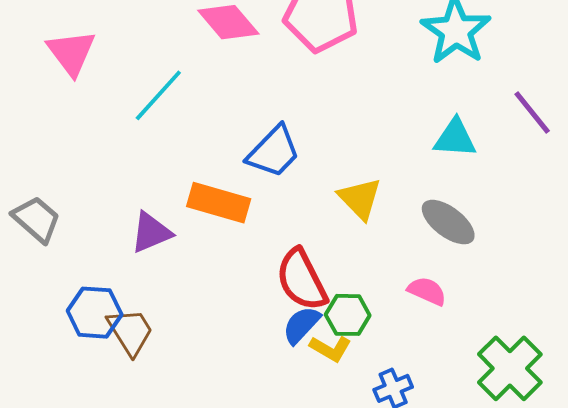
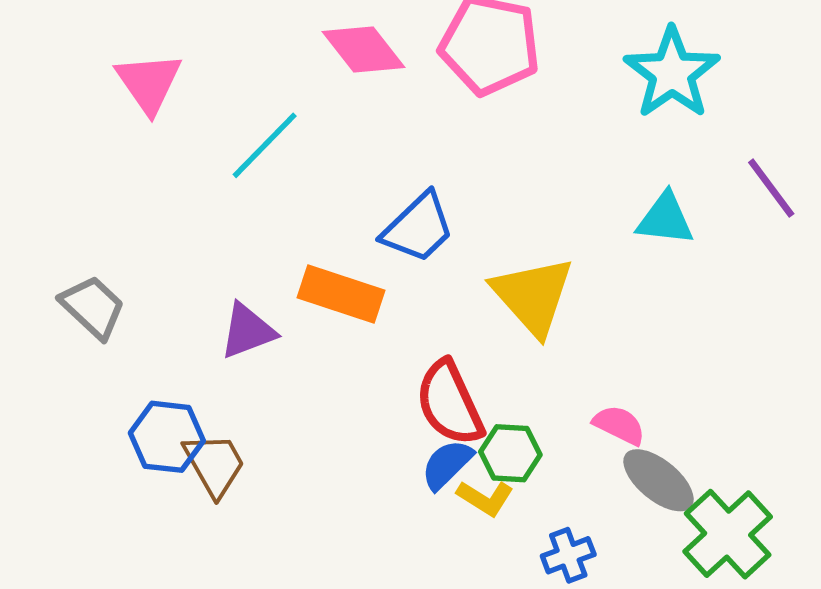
yellow triangle: (360, 199) -> (533, 296), size x1.4
gray ellipse: (448, 222) -> (659, 480), moved

